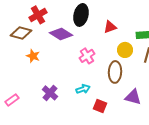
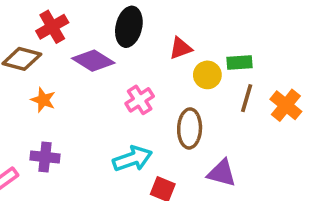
yellow circle: (125, 50) -> (207, 75), moved
cyan arrow: (83, 89) -> (132, 159), size x1.5
purple cross: (50, 93) -> (45, 157), moved, turned -35

